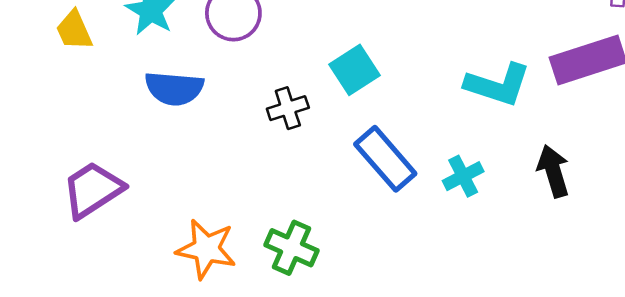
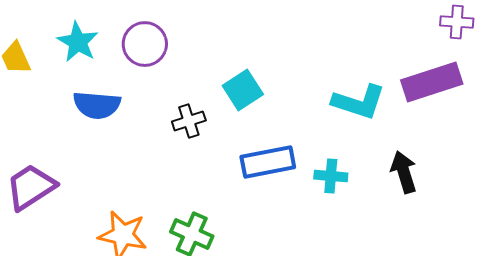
blue rectangle: (385, 159) -> (268, 162), turned -60
cyan cross: (463, 176) -> (331, 176), turned 32

